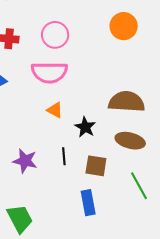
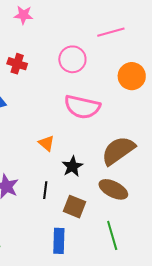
pink circle: (55, 35) -> (72, 59), moved
pink semicircle: (49, 72) -> (82, 107), moved
brown semicircle: (126, 102) -> (118, 151), turned -51

